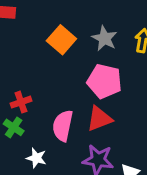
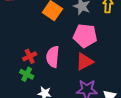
pink semicircle: (63, 126) -> (53, 57), moved

